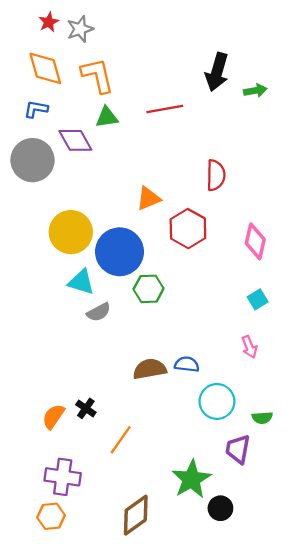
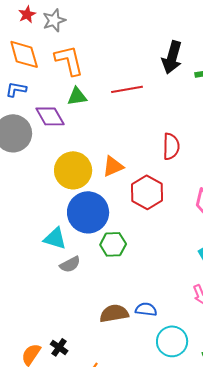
yellow circle: (71, 232) -> (73, 170), moved

